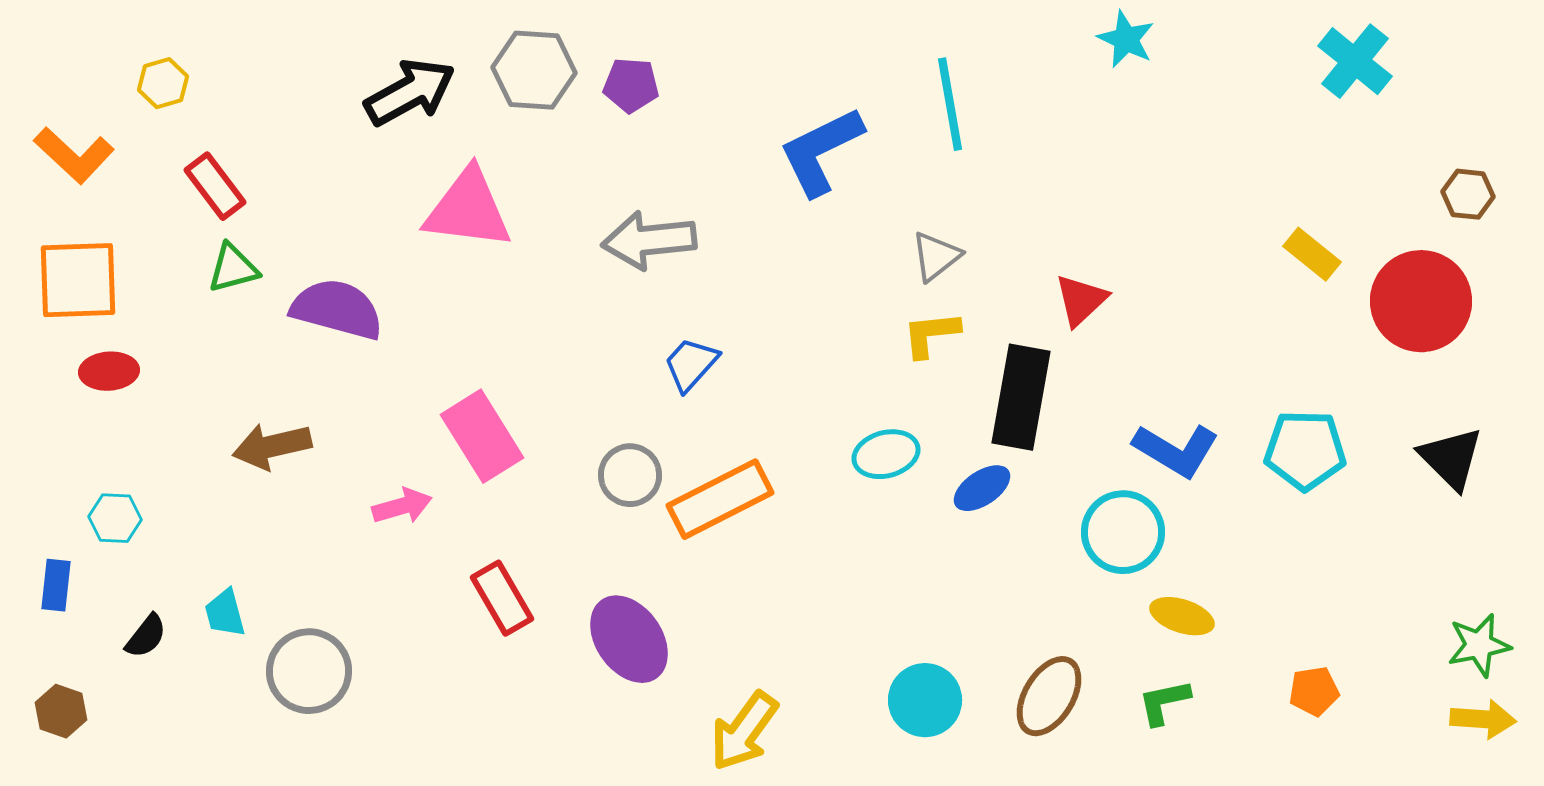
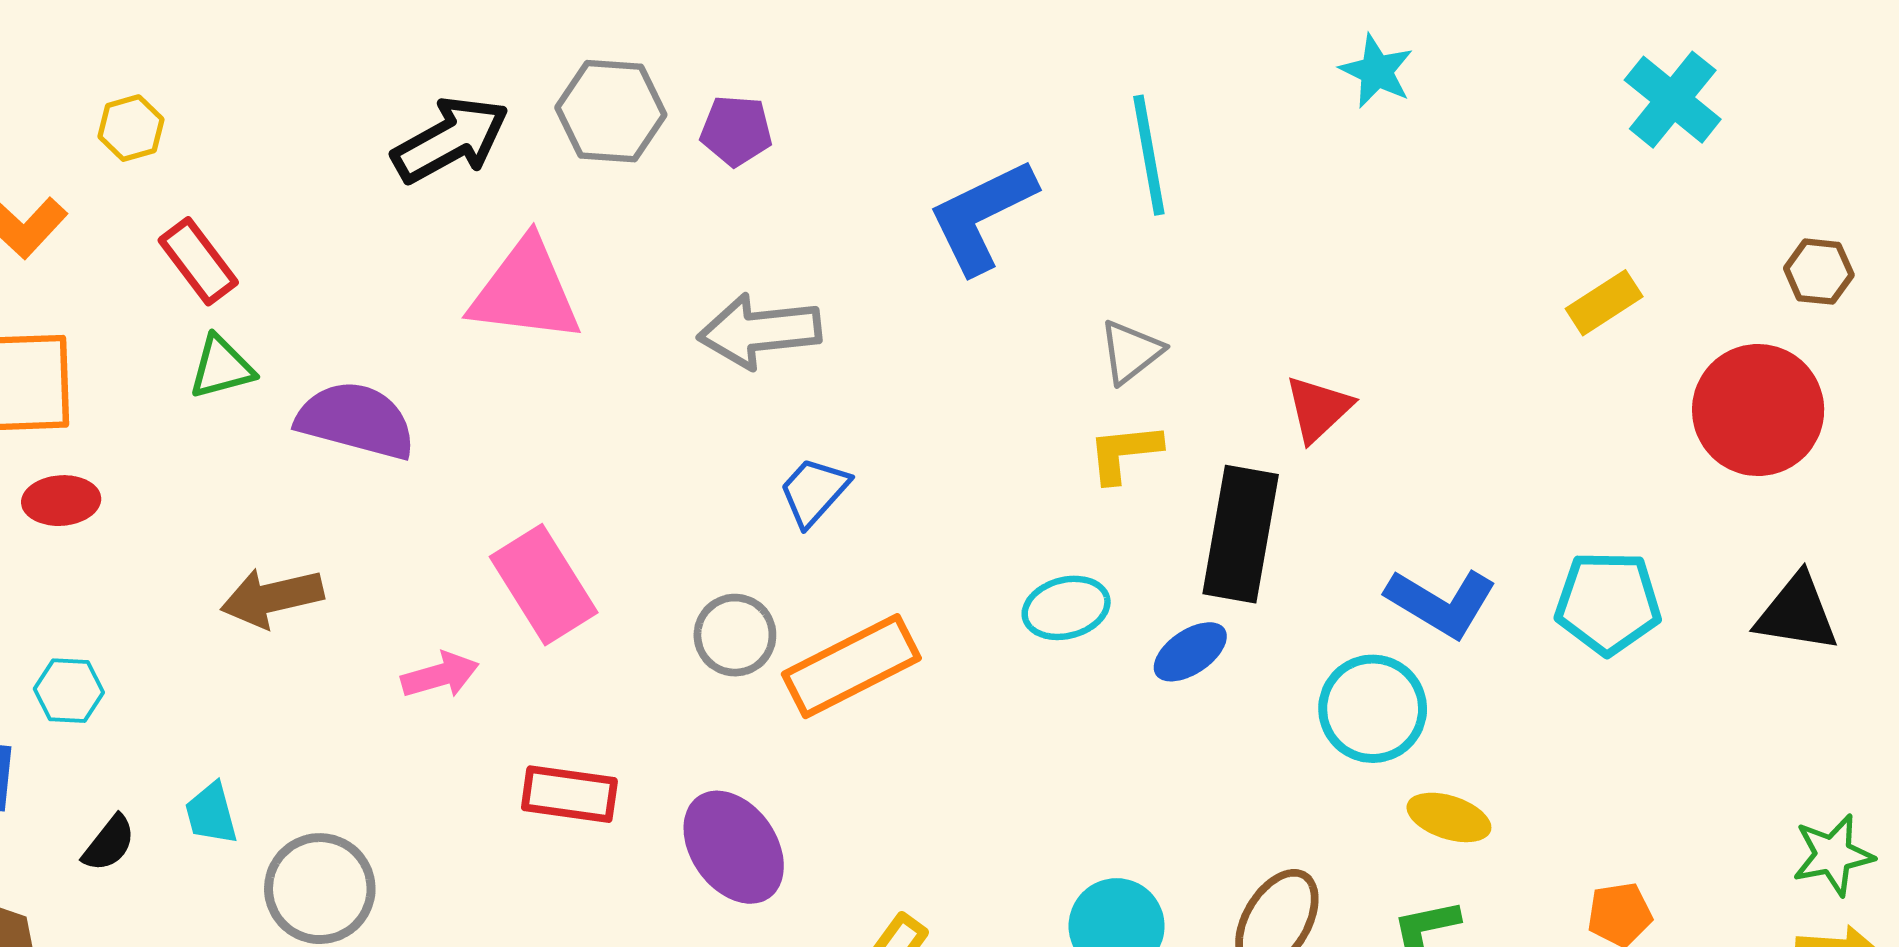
yellow rectangle: (1312, 254) -> (1604, 303), moved, turned -72
black triangle: (1451, 458) -> (1797, 613), turned -36
red rectangle: (502, 598) -> (569, 794), turned -52

